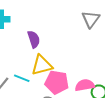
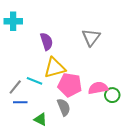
gray triangle: (91, 19) -> (91, 37), moved

